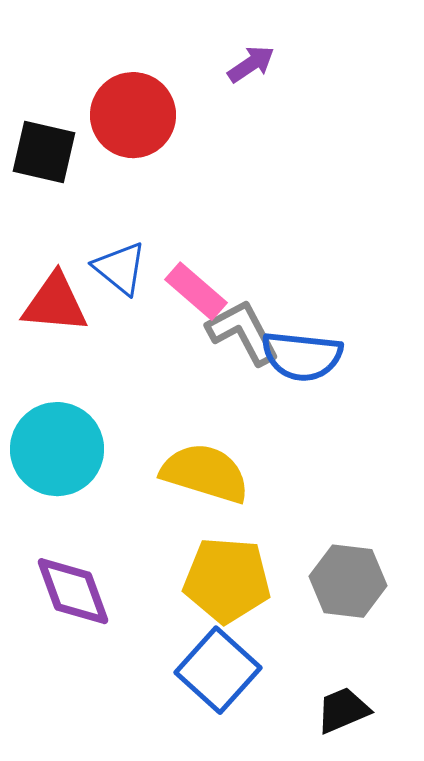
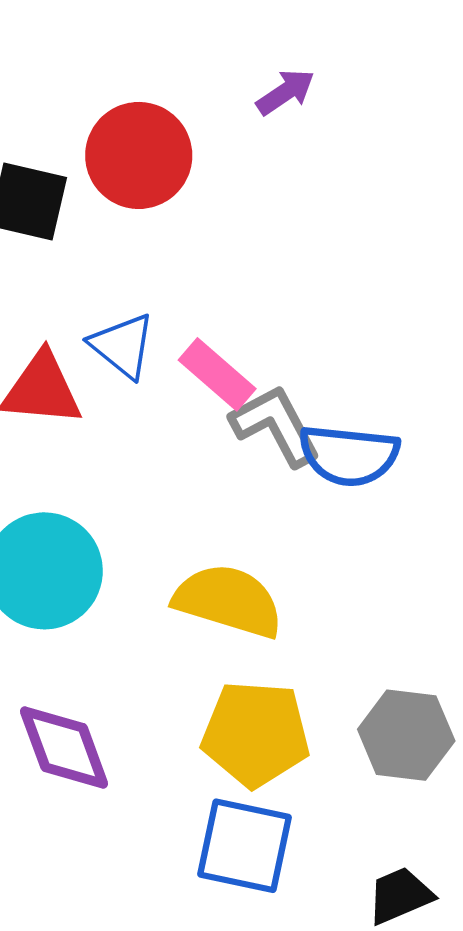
blue square: (218, 670) -> (244, 846), turned -30

